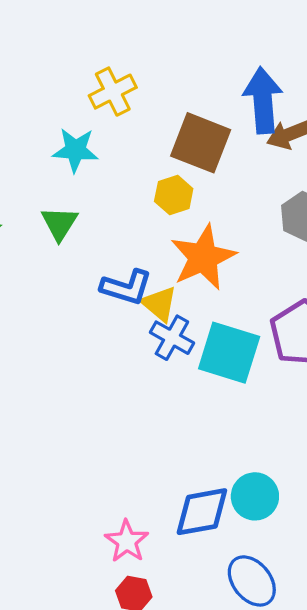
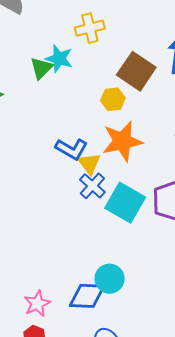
green triangle: (59, 223) -> (41, 68), moved
cyan circle: (255, 496) -> (110, 279), moved

